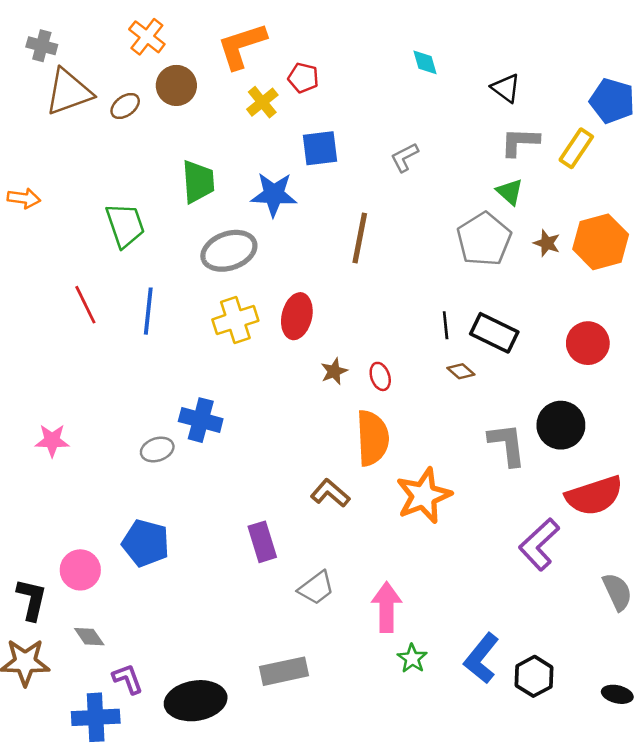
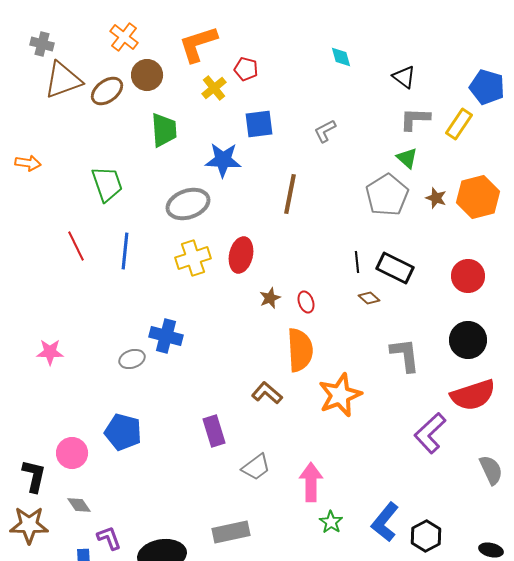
brown ellipse: (125, 106) -> (107, 91), size x1.4
green trapezoid: (198, 182) -> (164, 130), moved
black circle: (561, 425) -> (468, 340), moved

